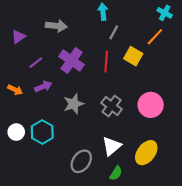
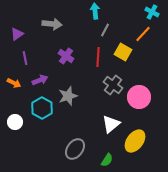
purple cross: (71, 60) -> (66, 56), size x0.7
purple line: (36, 63) -> (25, 58), moved, turned -64
gray cross: (112, 106) -> (113, 85), moved
cyan hexagon: (42, 132) -> (42, 108), moved
white triangle: (112, 146) -> (111, 124), moved

